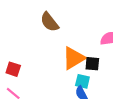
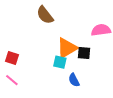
cyan square: (82, 81) -> (60, 62), moved

